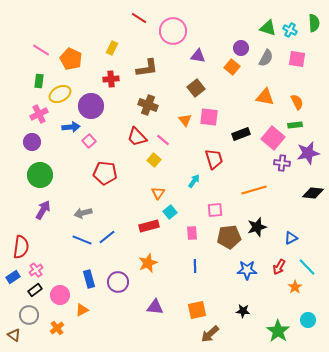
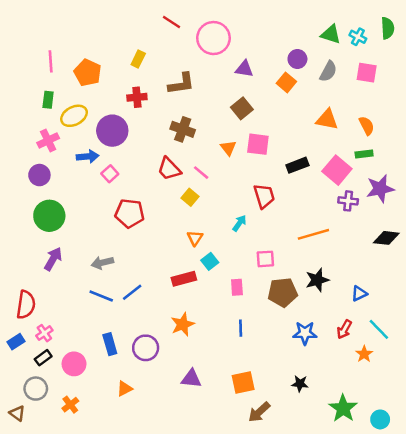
pink line: (41, 50) -> (51, 61), turned 54
orange triangle: (82, 310) -> (125, 389), moved
cyan circle: (308, 320) -> (380, 419), moved

